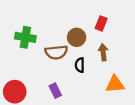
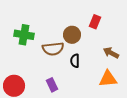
brown arrow: (103, 52) -> (111, 53), moved, turned -56

